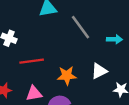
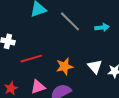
white triangle: (99, 71) -> (95, 67), moved, turned -35

